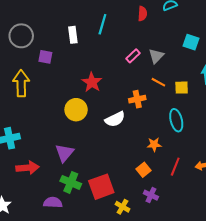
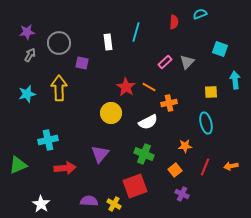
orange line: (158, 82) -> (149, 87), moved
green cross: (71, 182) -> (144, 154), moved
yellow cross: (122, 207) -> (114, 204), moved

